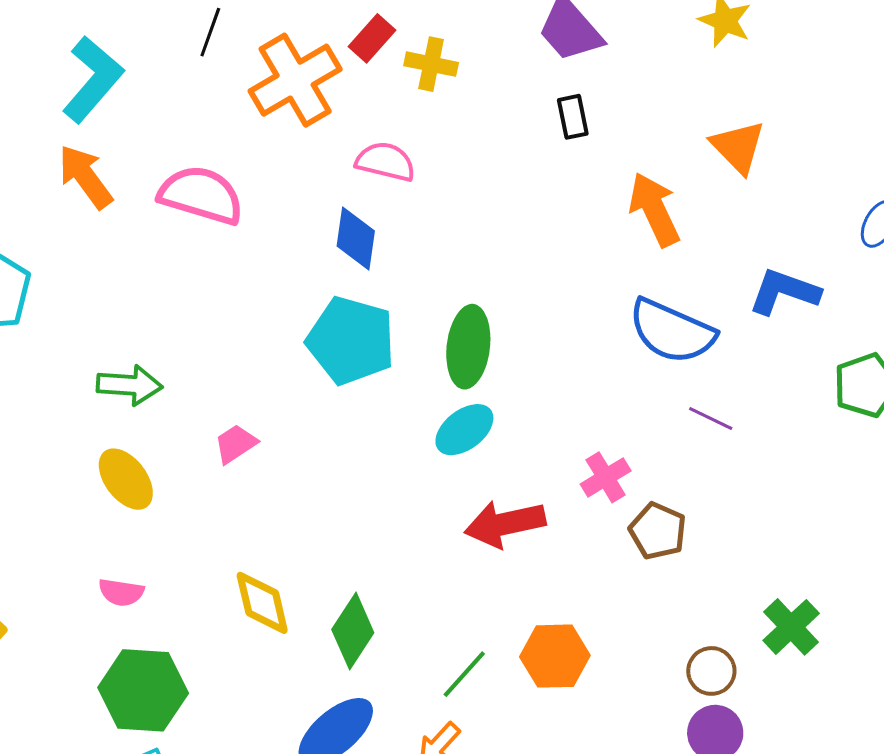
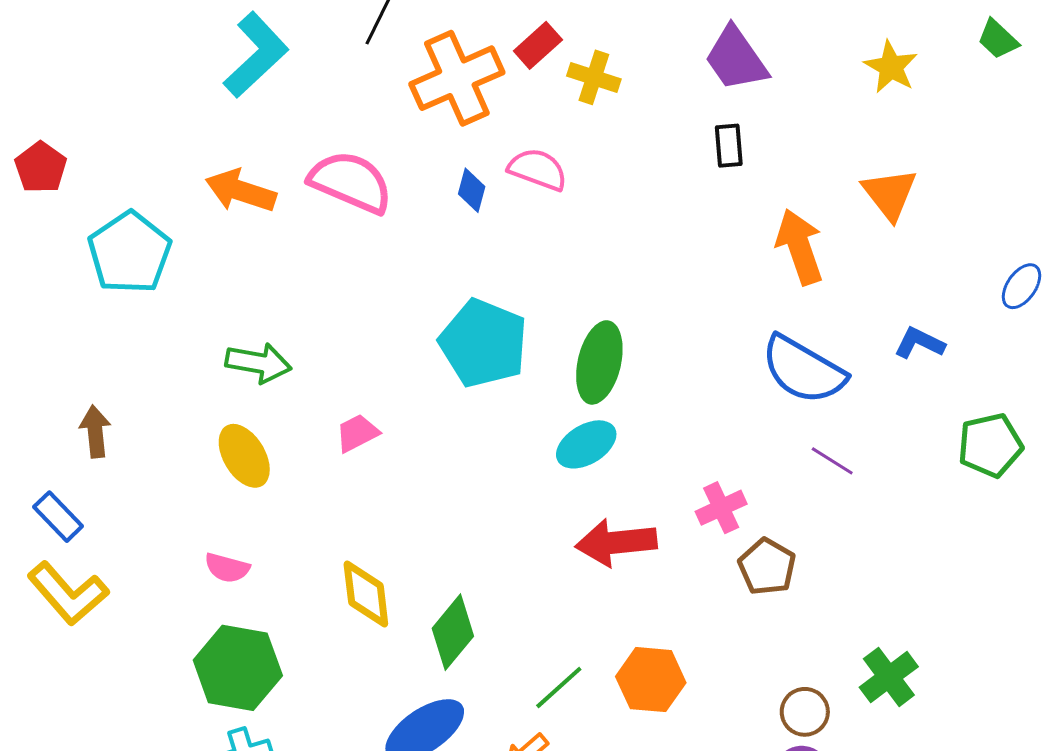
orange arrow: (85, 177) -> (241, 191), moved, turned -42
blue diamond: (356, 238) -> (472, 190), moved, size x0.7
blue L-shape: (784, 292) -> (919, 343), size x0.7

